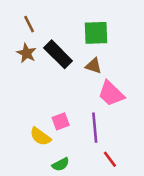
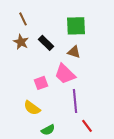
black rectangle: (58, 54) -> (46, 43), size x0.7
pink trapezoid: (111, 94) -> (65, 74), moved
pink square: (61, 121) -> (41, 83), moved

